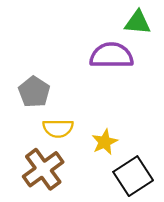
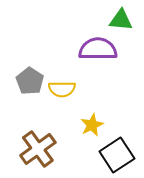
yellow semicircle: (58, 128) -> (62, 89), moved

